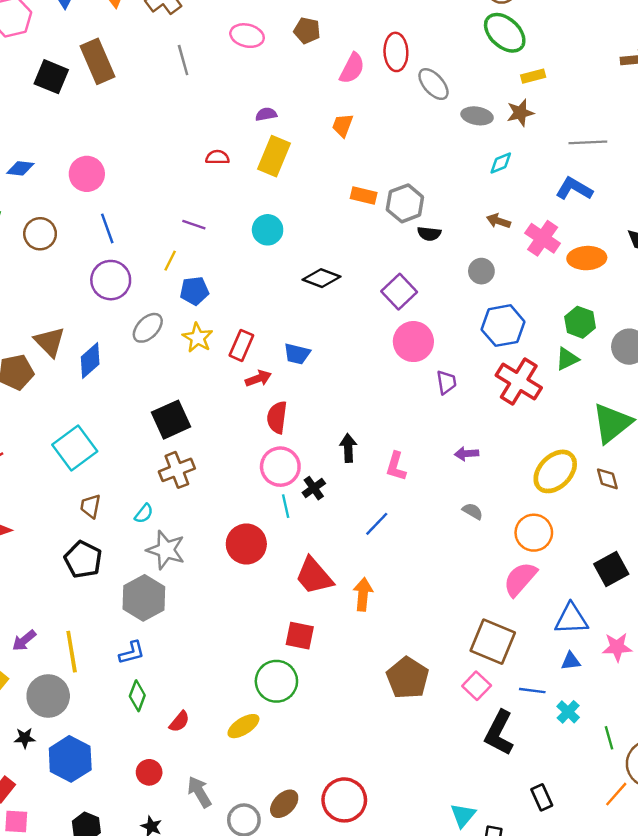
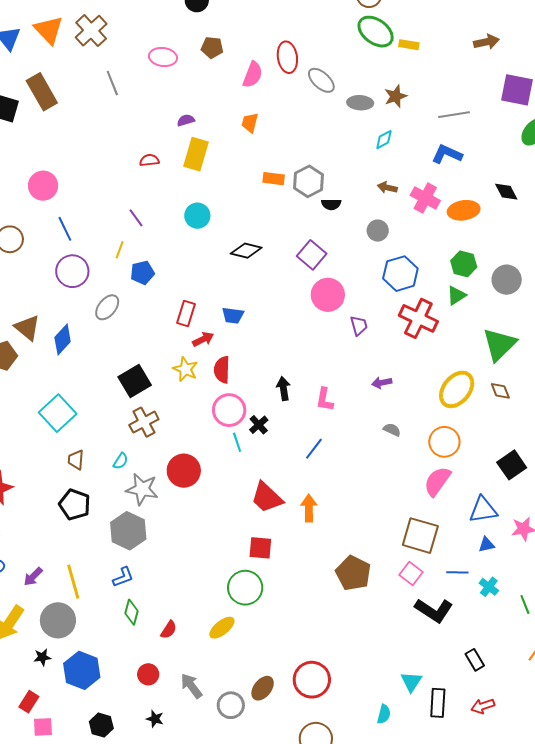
yellow rectangle: (533, 76) -> (409, 45), moved, turned 30
purple line: (194, 225) -> (136, 218), turned 42
yellow star: (198, 338) -> (185, 369), moved
red circle: (246, 544) -> (184, 471), moved
black L-shape: (499, 733) -> (434, 610), turned -78

